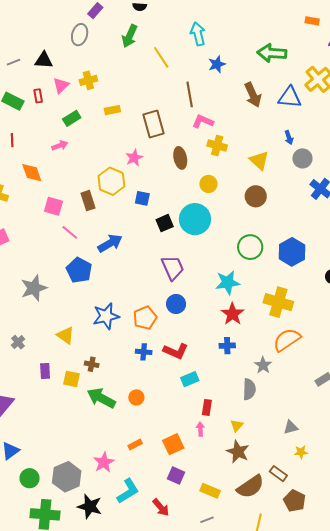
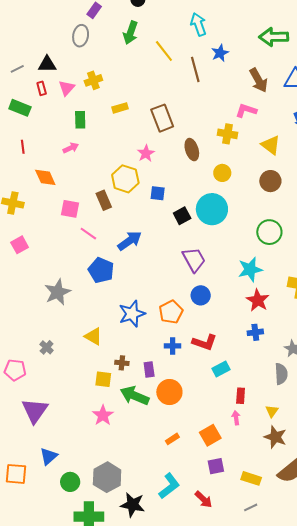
brown line: (190, 94) -> (195, 69), moved
red rectangle: (38, 96) -> (42, 88), moved
green rectangle: (72, 118) -> (80, 120), turned -54
pink L-shape: (203, 121) -> (246, 110), moved
purple rectangle: (45, 371) -> (149, 369), moved
orange circle: (136, 397) -> (169, 392), size x1.6
pink star: (104, 462) -> (103, 415), moved
purple square: (176, 475) -> (216, 466), turned -30

